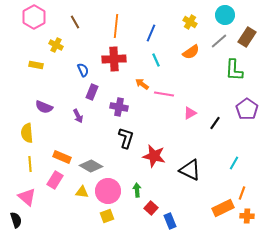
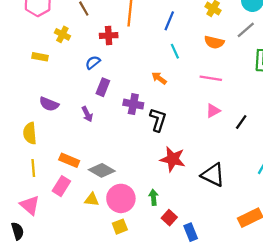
orange semicircle: (191, 52) -> (214, 42), turned 48
red cross: (114, 59) -> (109, 35), moved, size x0.7
blue semicircle: (83, 70) -> (93, 62), turned -104
pink line: (164, 94) -> (211, 78), moved
black L-shape: (126, 138) -> (158, 120), moved

